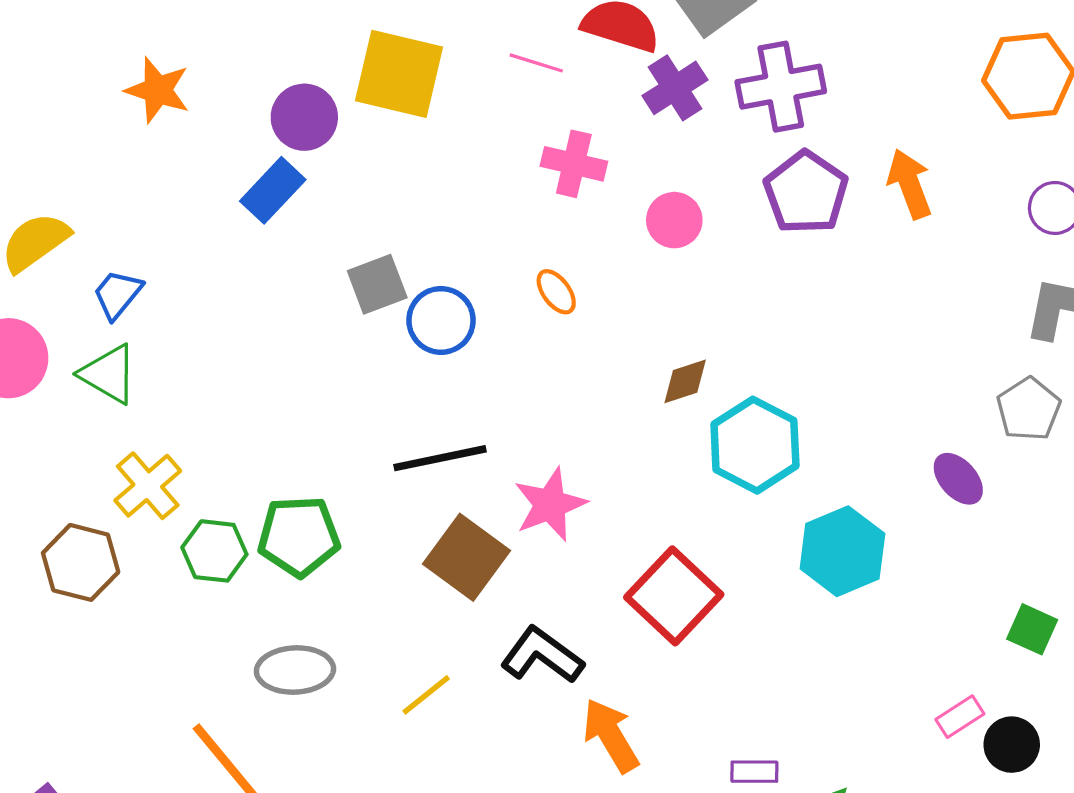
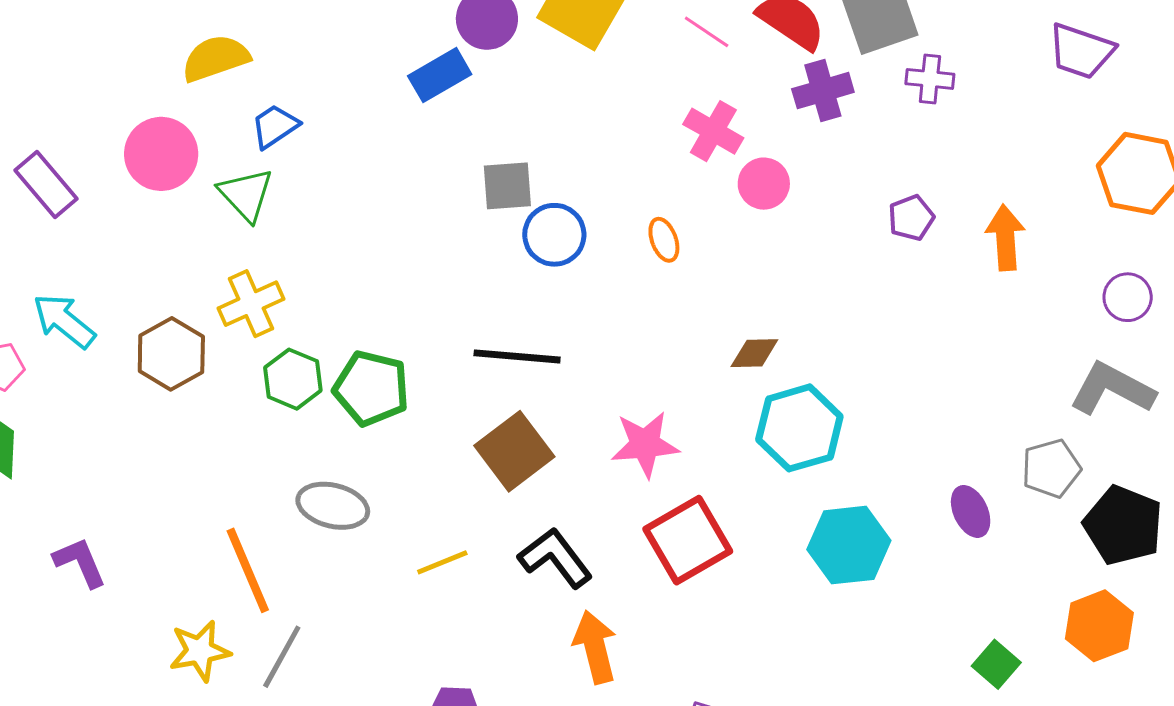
purple cross: (781, 87) -> (930, 79), moved, size x0.6
purple pentagon: (806, 192) -> (911, 218), size x0.6
pink circle: (674, 220) -> (764, 184), moved
pink star: (550, 504) -> (645, 444), moved

